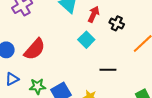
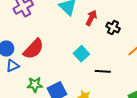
cyan square: (86, 40) -> (81, 54), moved
blue triangle: (12, 79) -> (13, 66), moved

